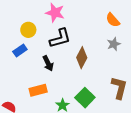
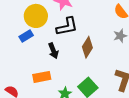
yellow circle: (28, 30) -> (36, 16), size x1.5

